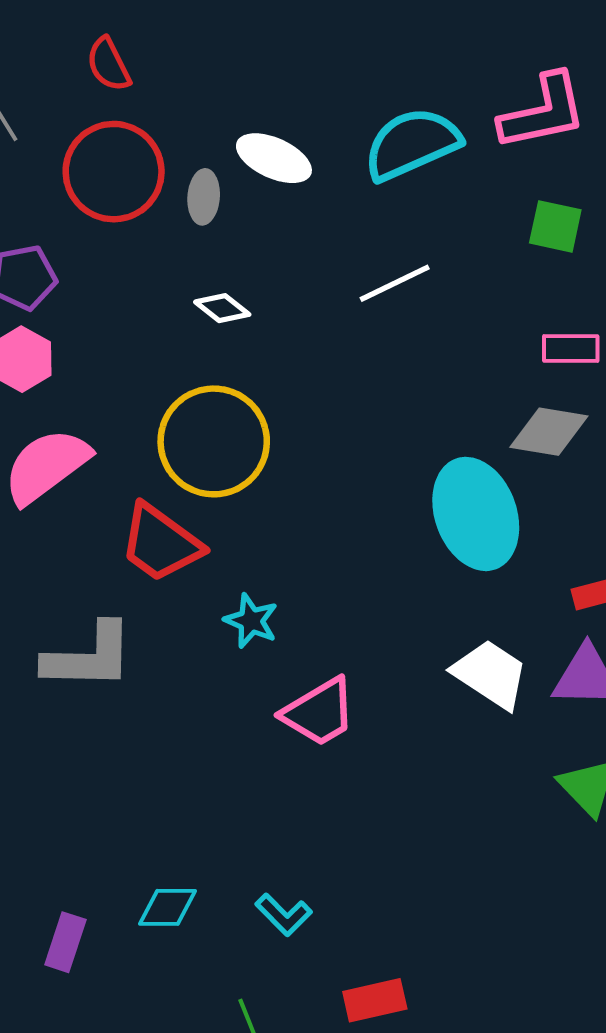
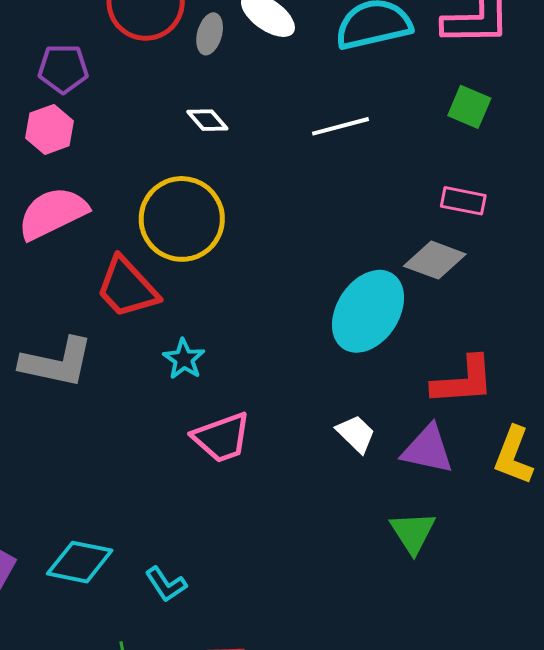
cyan ellipse: (476, 514) -> (368, 311), turned 42
white trapezoid: (491, 674) -> (356, 434), size x0.7
cyan diamond: (167, 907) -> (80, 562), size x1.4

